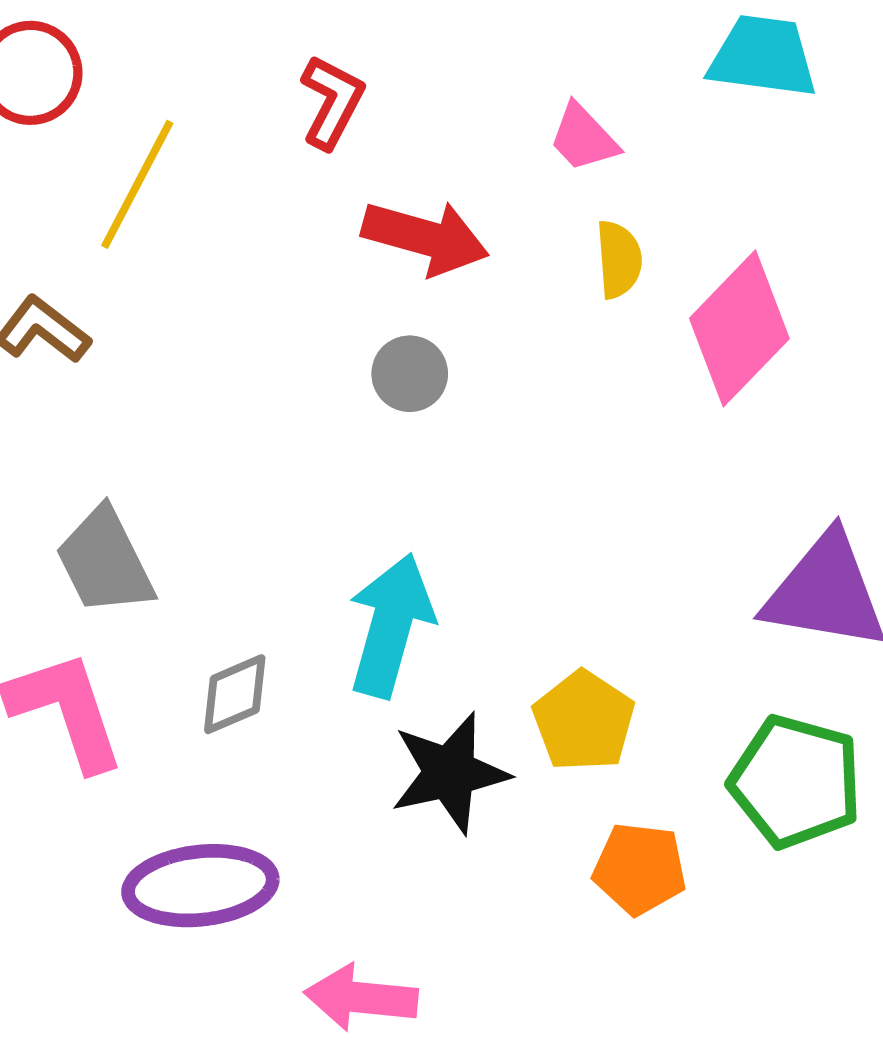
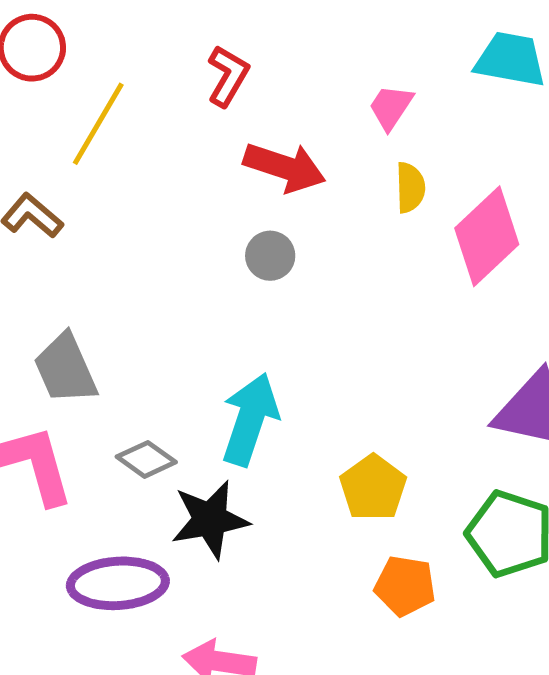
pink trapezoid: (583, 138) -> (391, 107), turned 74
gray diamond: (235, 694) -> (146, 459), turned 56
black star: (450, 773) -> (210, 520), moved

